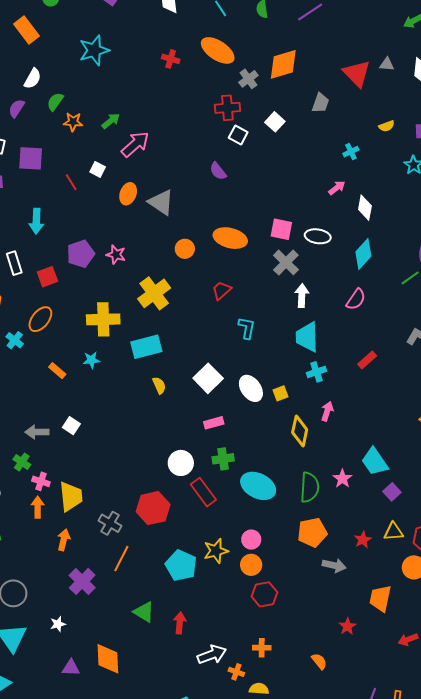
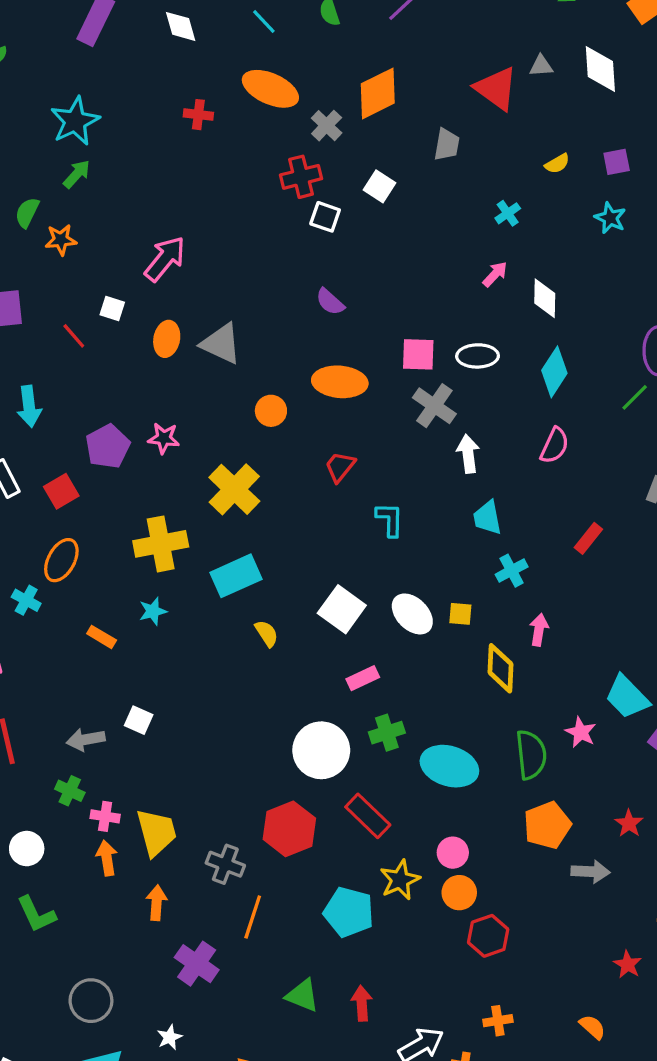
green arrow: (111, 121) -> (77, 174), moved
purple semicircle: (218, 171) -> (330, 302), moved
cyan trapezoid: (307, 337) -> (487, 518), size x0.7
yellow square: (281, 393) -> (460, 614), turned 35
white circle: (181, 463) -> (321, 750), size x1.4
red rectangle: (203, 492) -> (368, 816), moved

